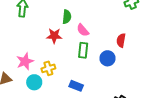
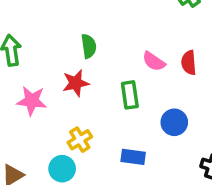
pink semicircle: (83, 30) -> (154, 61), moved
blue circle: (107, 58) -> (174, 122), moved
pink star: (25, 61) -> (32, 101), moved, turned -30

